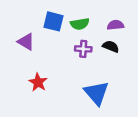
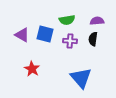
blue square: (53, 21) -> (45, 34), moved
black semicircle: (111, 47) -> (93, 39), turned -104

